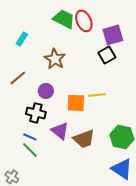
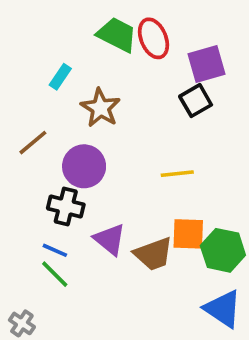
cyan rectangle: (22, 39) -> (60, 77), moved
purple circle: (46, 91) -> (84, 166), size x1.5
orange square: (76, 103) -> (188, 234), moved

